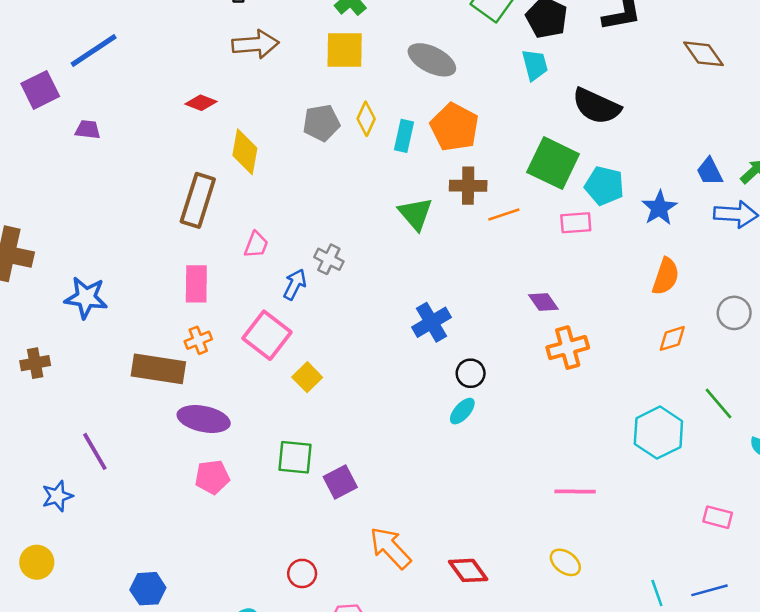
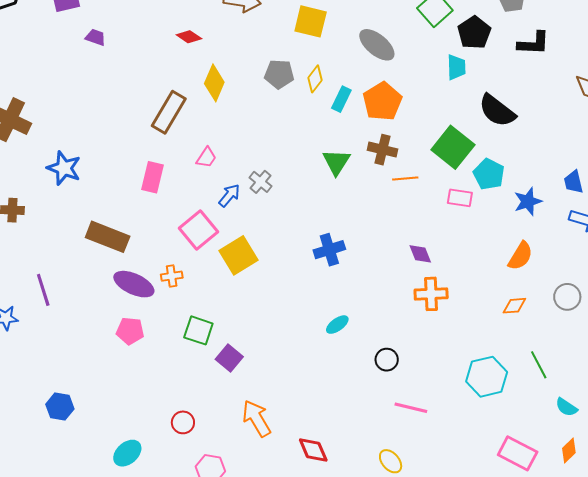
orange cross: (198, 340) -> (172, 276), moved
black circle: (471, 373) -> (387, 360), moved
yellow square: (307, 377) -> (239, 255), moved, size x1.6
purple square: (340, 482) -> (229, 358), turned -36
pink rectangle: (718, 517) -> (518, 453), size x1.6

